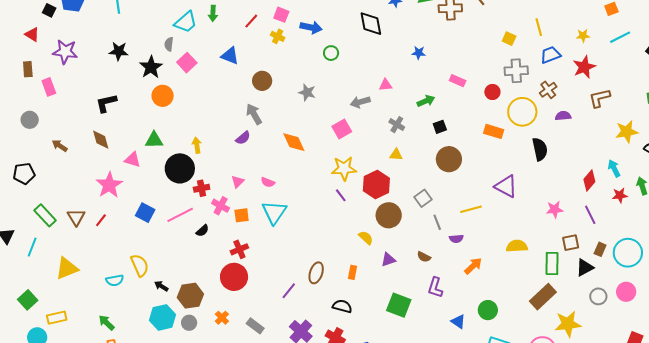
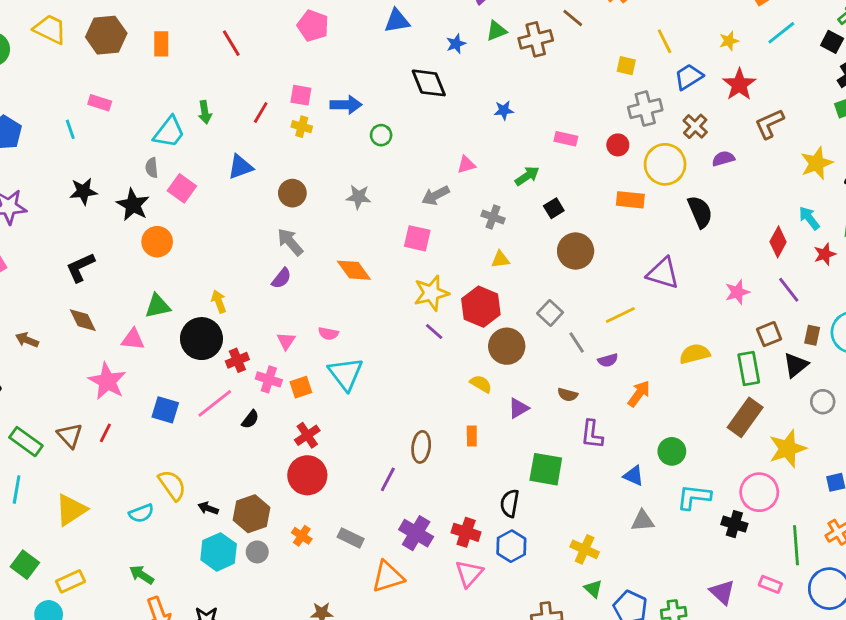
blue triangle: (230, 56) -> (240, 167), turned -30
pink square: (342, 129) -> (417, 238), turned -36
black semicircle: (342, 306) -> (510, 503), moved, turned -84

